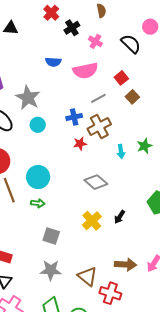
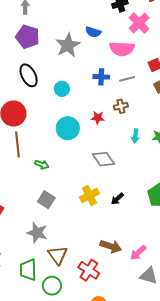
pink cross: (95, 41) -> (139, 23), size x1.5
gray star: (28, 98) -> (68, 45), moved
blue cross: (74, 117) -> (101, 77), moved
brown cross: (99, 126) -> (121, 106), size x0.6
cyan circle: (38, 177) -> (68, 128), moved
brown triangle: (88, 276) -> (58, 255), moved

